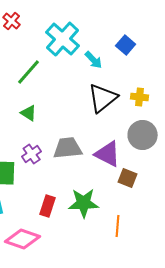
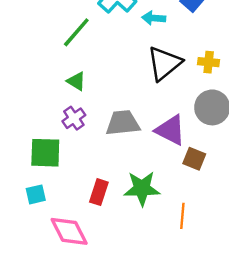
cyan arrow: (94, 60) -> (154, 18), turned 138
purple cross: (32, 154) -> (74, 118), moved
pink diamond: (23, 239) -> (69, 231), turned 44

